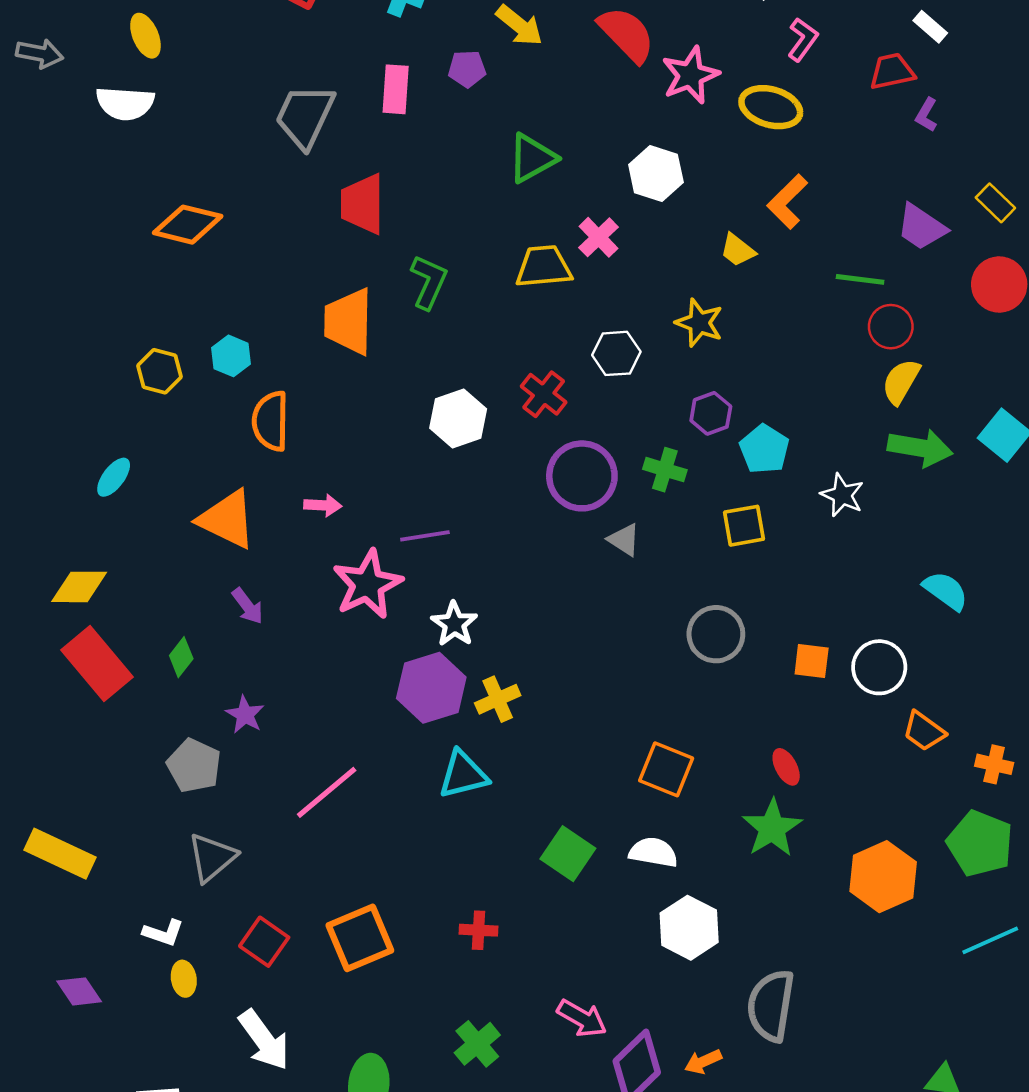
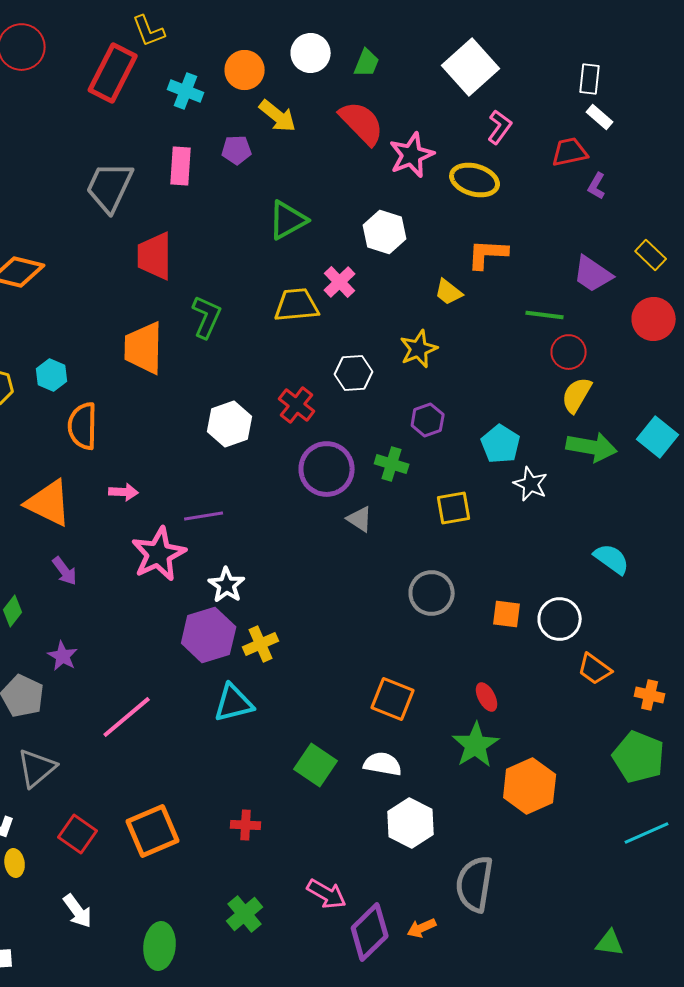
orange L-shape: (787, 202) -> (488, 254), turned 48
yellow star: (699, 323) -> (419, 349), turned 30
cyan pentagon: (764, 449) -> (501, 444), moved
orange hexagon: (883, 877) -> (530, 786), moved
white arrow: (264, 1040) -> (78, 911), size x0.7

